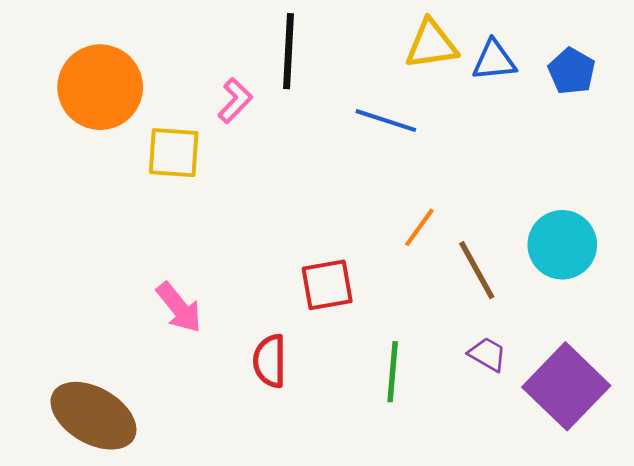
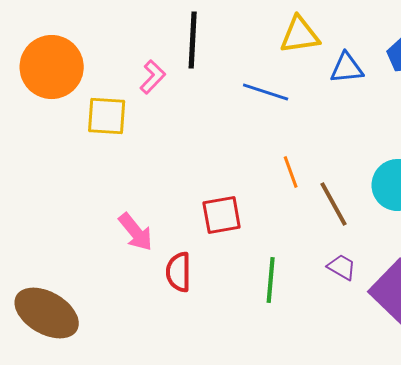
blue triangle: (494, 60) -> (347, 68), moved
orange line: (419, 227) -> (291, 172), turned -56
pink arrow: (179, 308) -> (136, 232), moved

